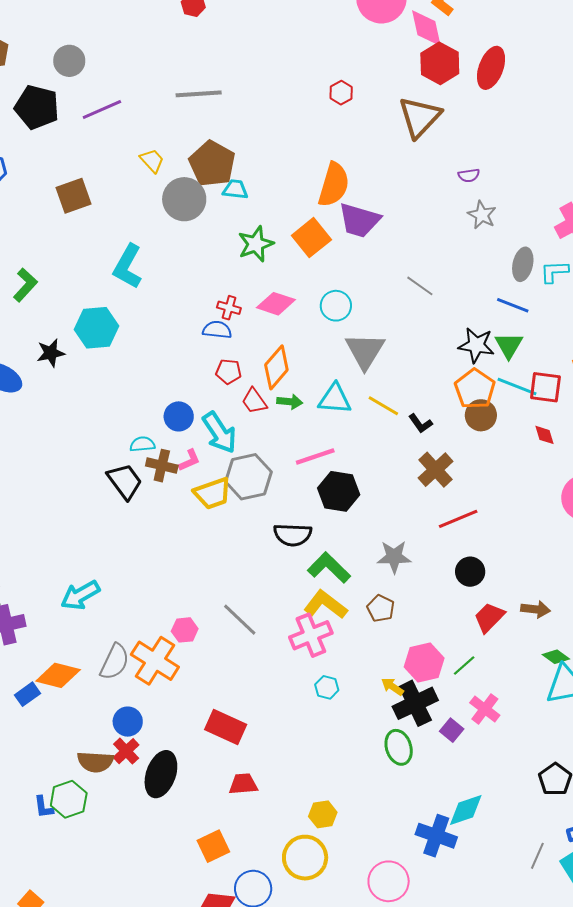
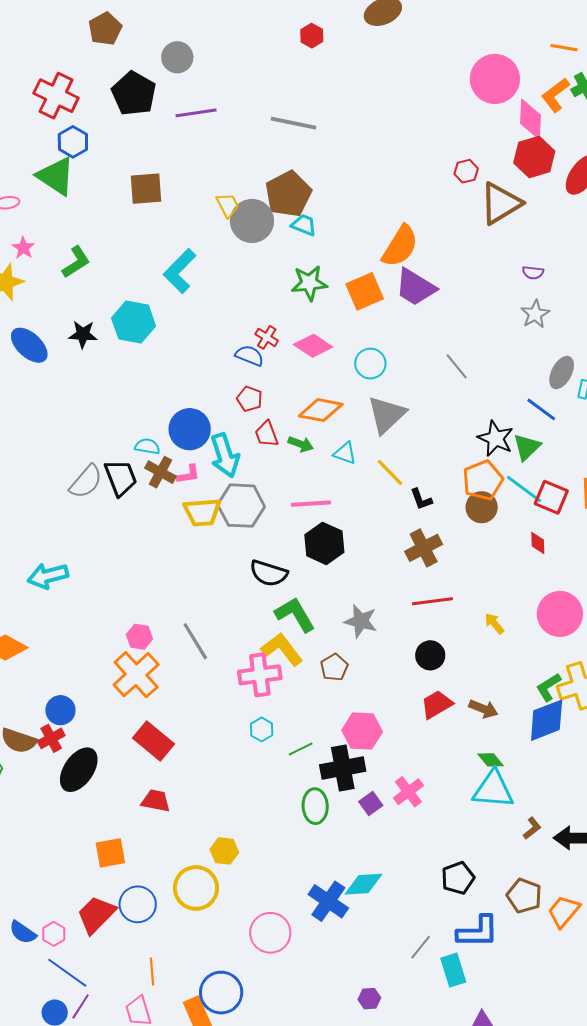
red hexagon: (341, 93) -> (466, 171), moved
yellow trapezoid: (152, 161) -> (228, 205), moved
orange diamond: (276, 367) -> (321, 410), moved, turned 45
cyan triangle: (335, 399) -> (345, 453), size x0.7
blue circle: (179, 416) -> (190, 429), size x1.4
orange cross: (155, 661) -> (136, 675), moved
gray semicircle: (115, 662) -> (86, 482), moved
green line: (464, 666) -> (301, 749), moved
yellow arrow: (392, 687) -> (494, 623), moved

